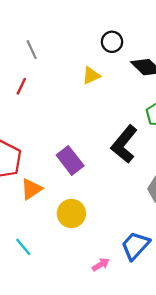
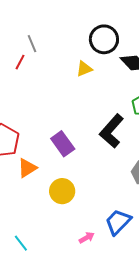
black circle: (112, 42) -> (104, 39), size x1.5
red line: (21, 86) -> (20, 62), moved
cyan line: (23, 247) -> (21, 243), moved

